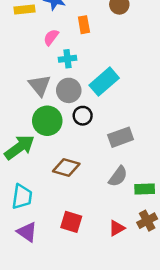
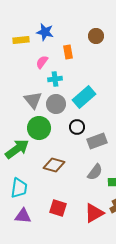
black circle: (83, 116) -> (77, 127), moved
red triangle: (117, 228) -> (94, 213), size x1.5
purple triangle: (27, 232) -> (23, 216), turned -30

